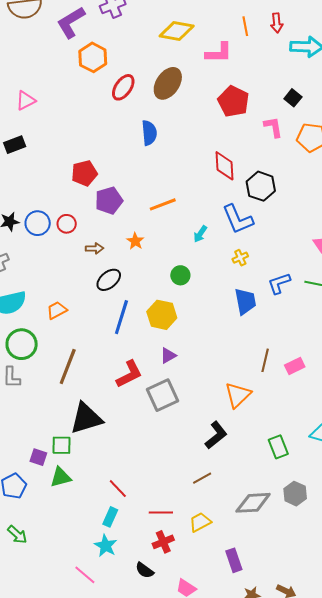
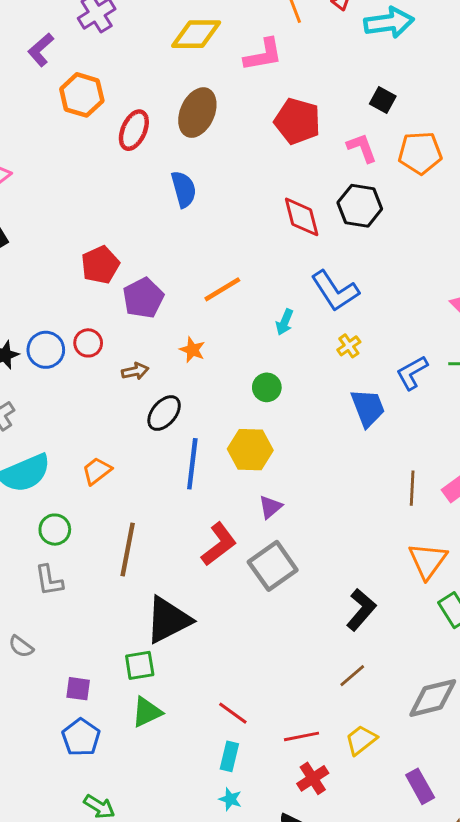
purple L-shape: (71, 22) -> (41, 50), size x0.7
black hexagon: (261, 186) -> (360, 206), moved
green circle: (22, 344) -> (55, 530), size x0.7
orange triangle: (238, 395) -> (428, 561), moved
purple square: (38, 457) -> (78, 689), moved
cyan star: (106, 546) -> (230, 799), size x0.7

